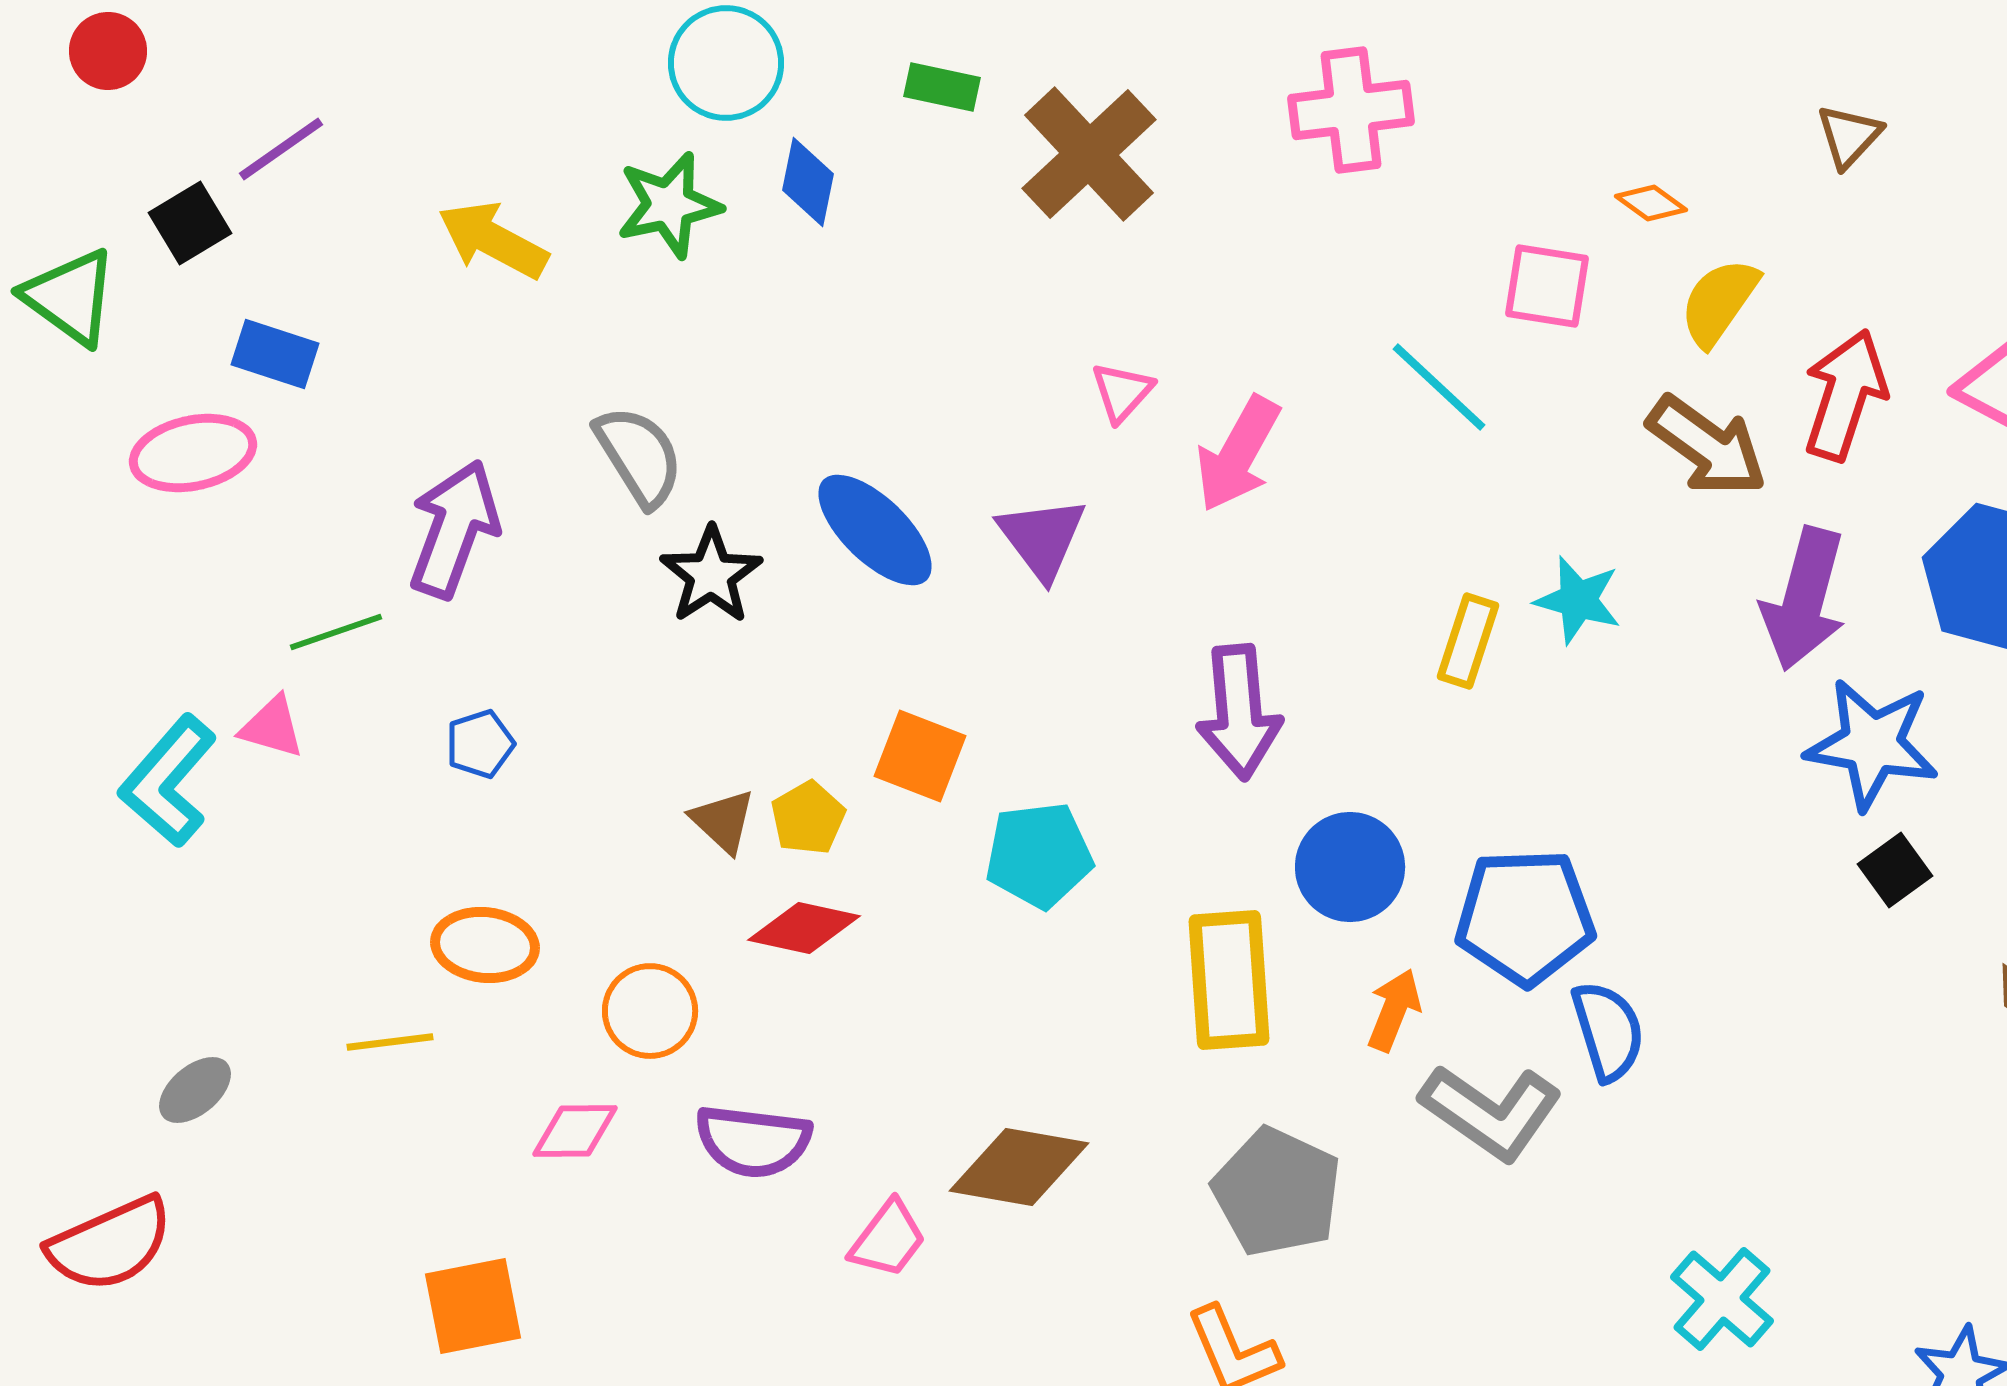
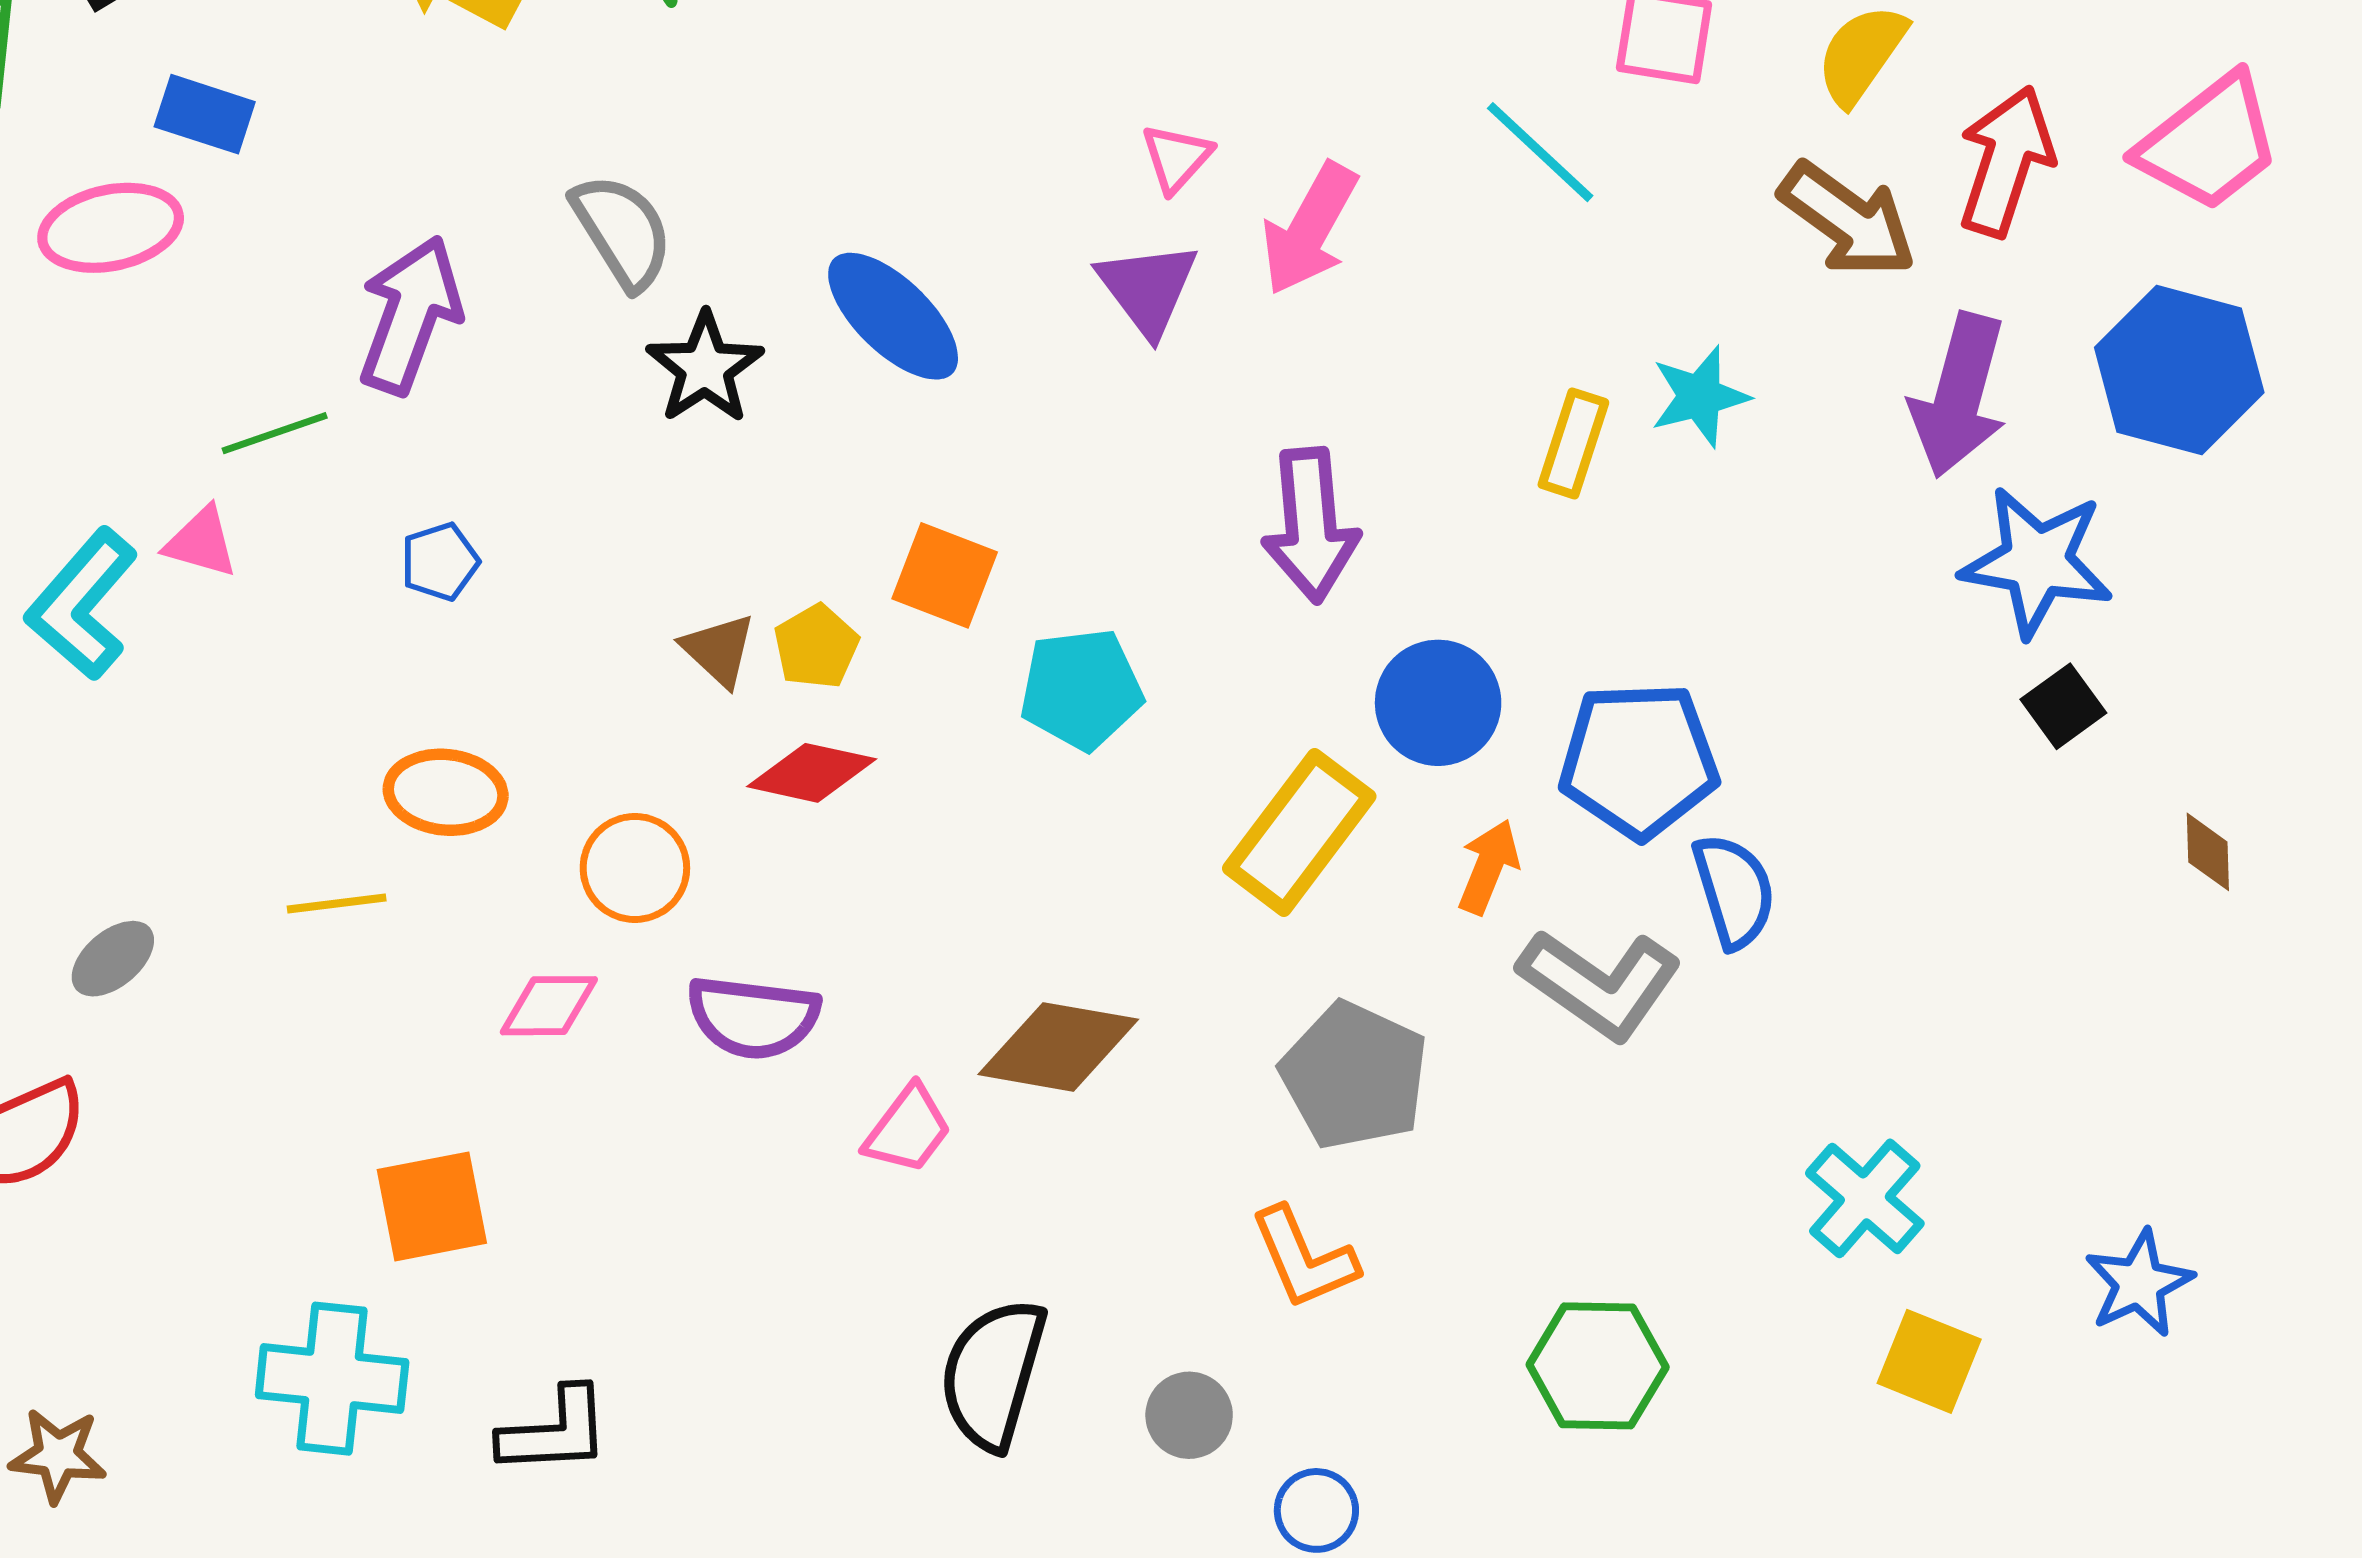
purple triangle: (1042, 538) -> (1148, 289), moved
cyan star: (1578, 600) -> (1700, 396), turned -30
yellow rectangle: (1229, 980) -> (1299, 832), turned 41

